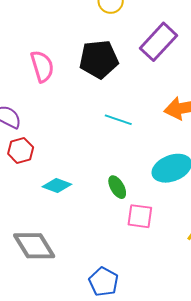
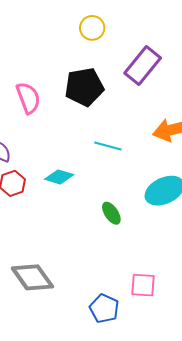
cyan diamond: (57, 185) -> (59, 177), moved
pink square: (140, 216) -> (143, 285), moved

